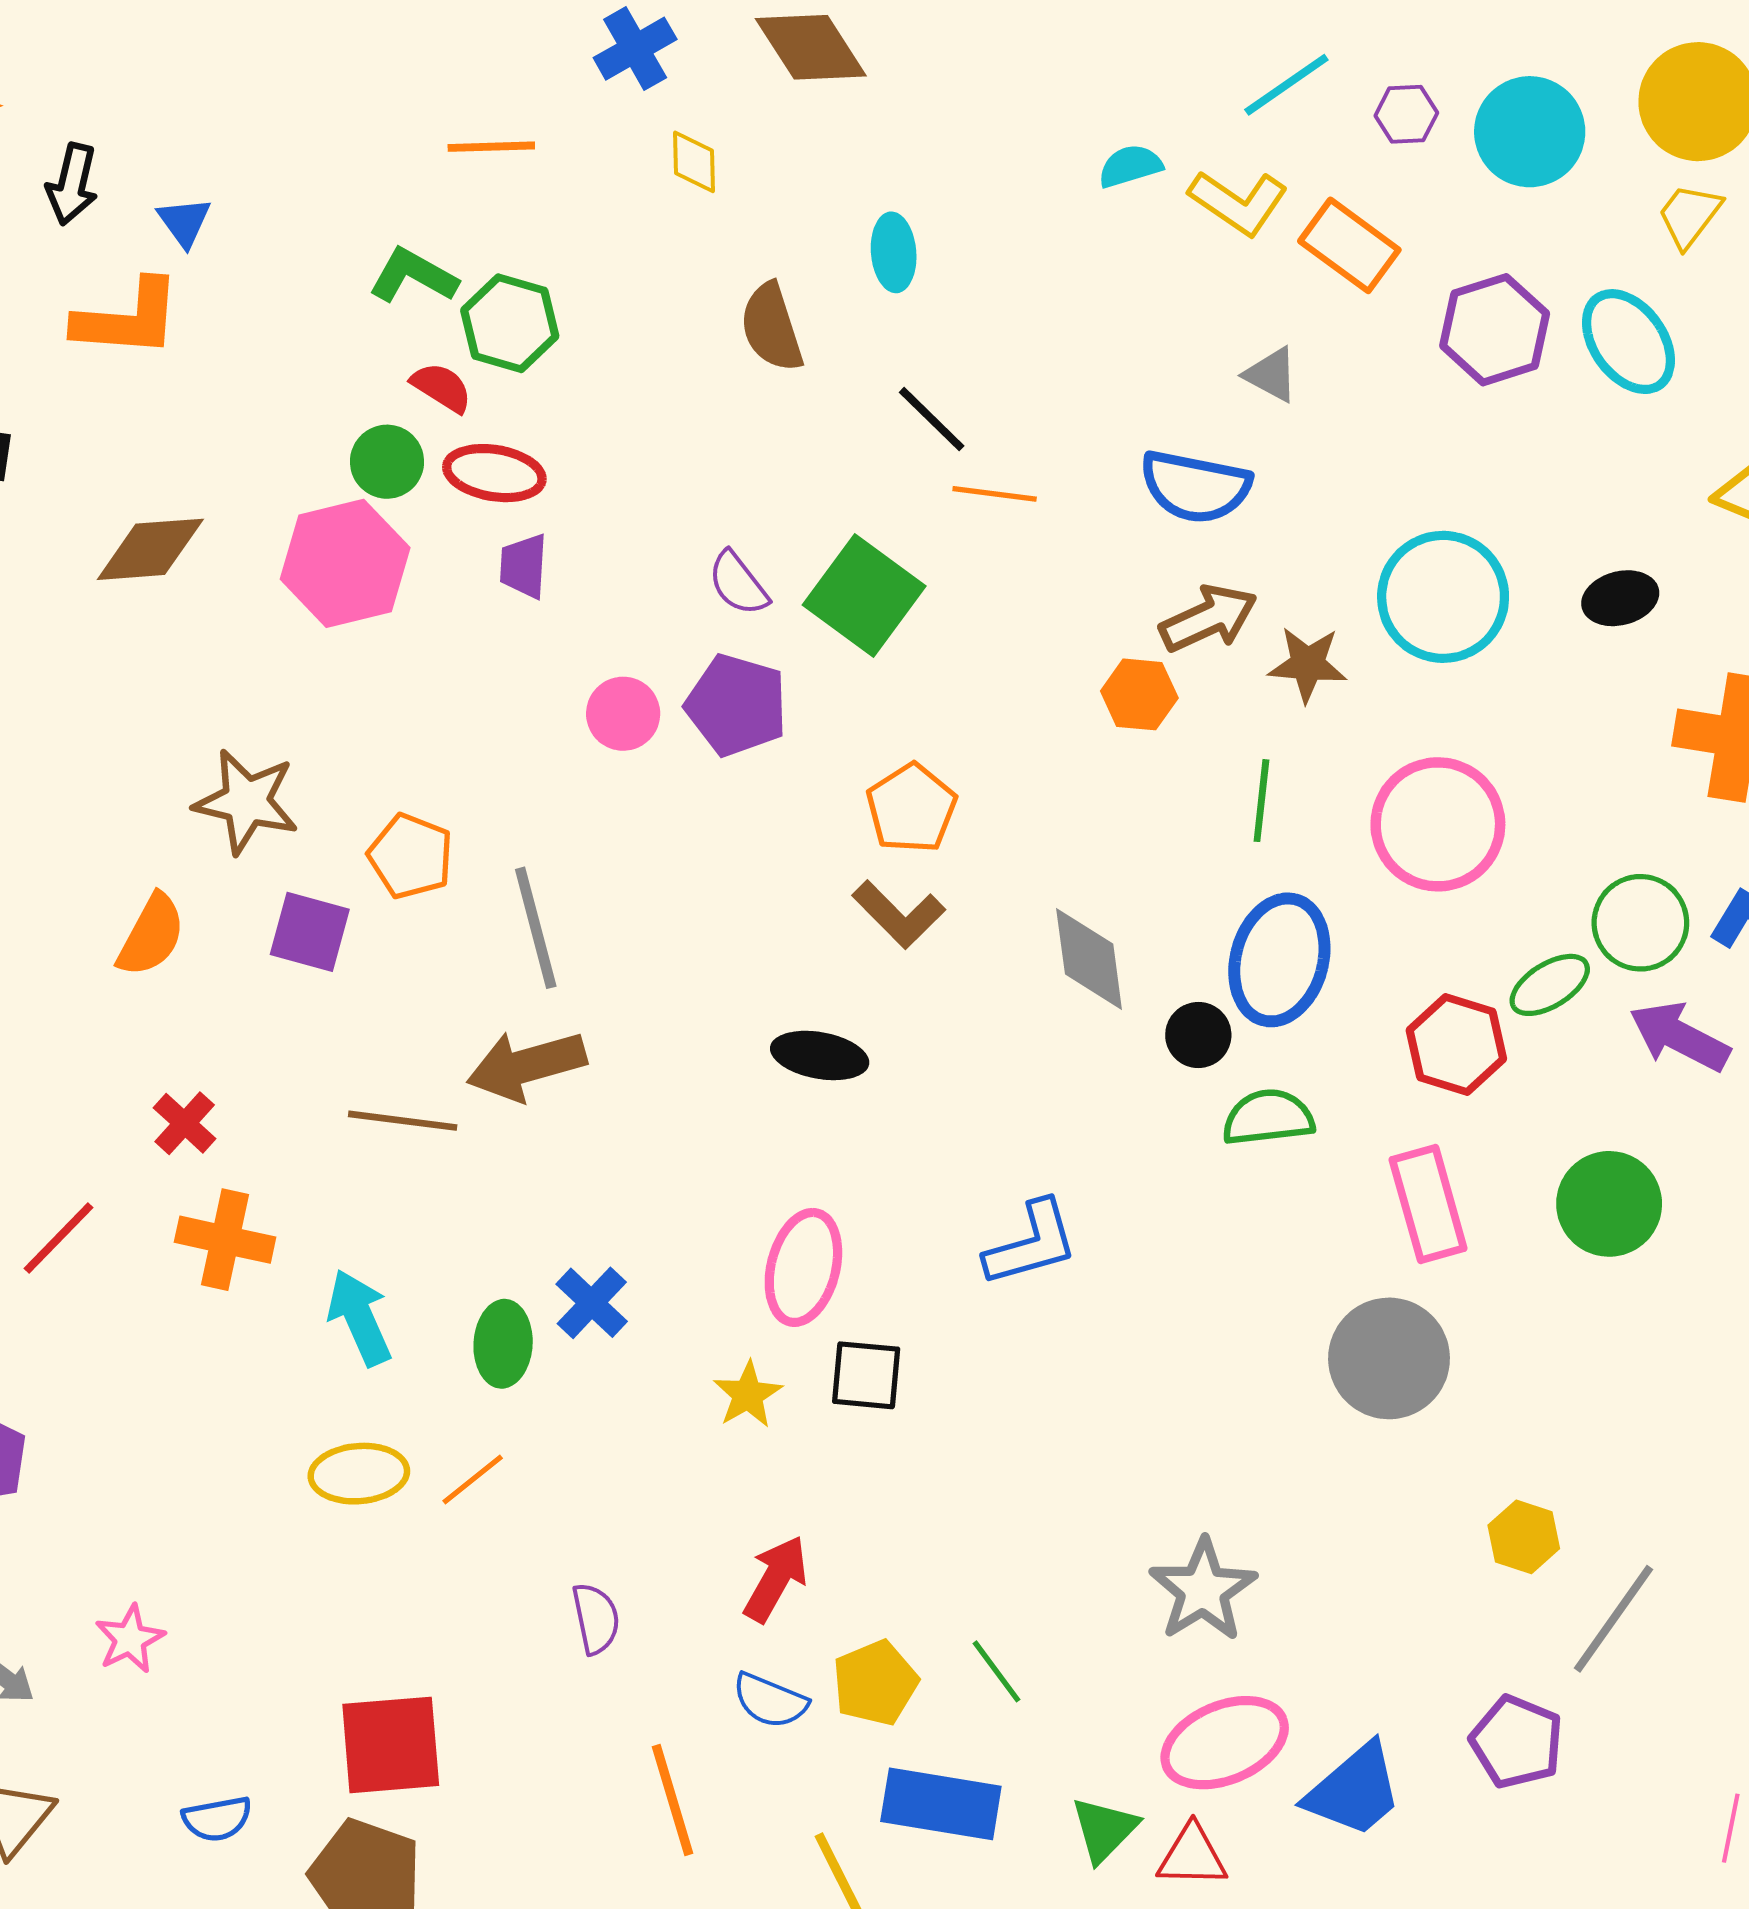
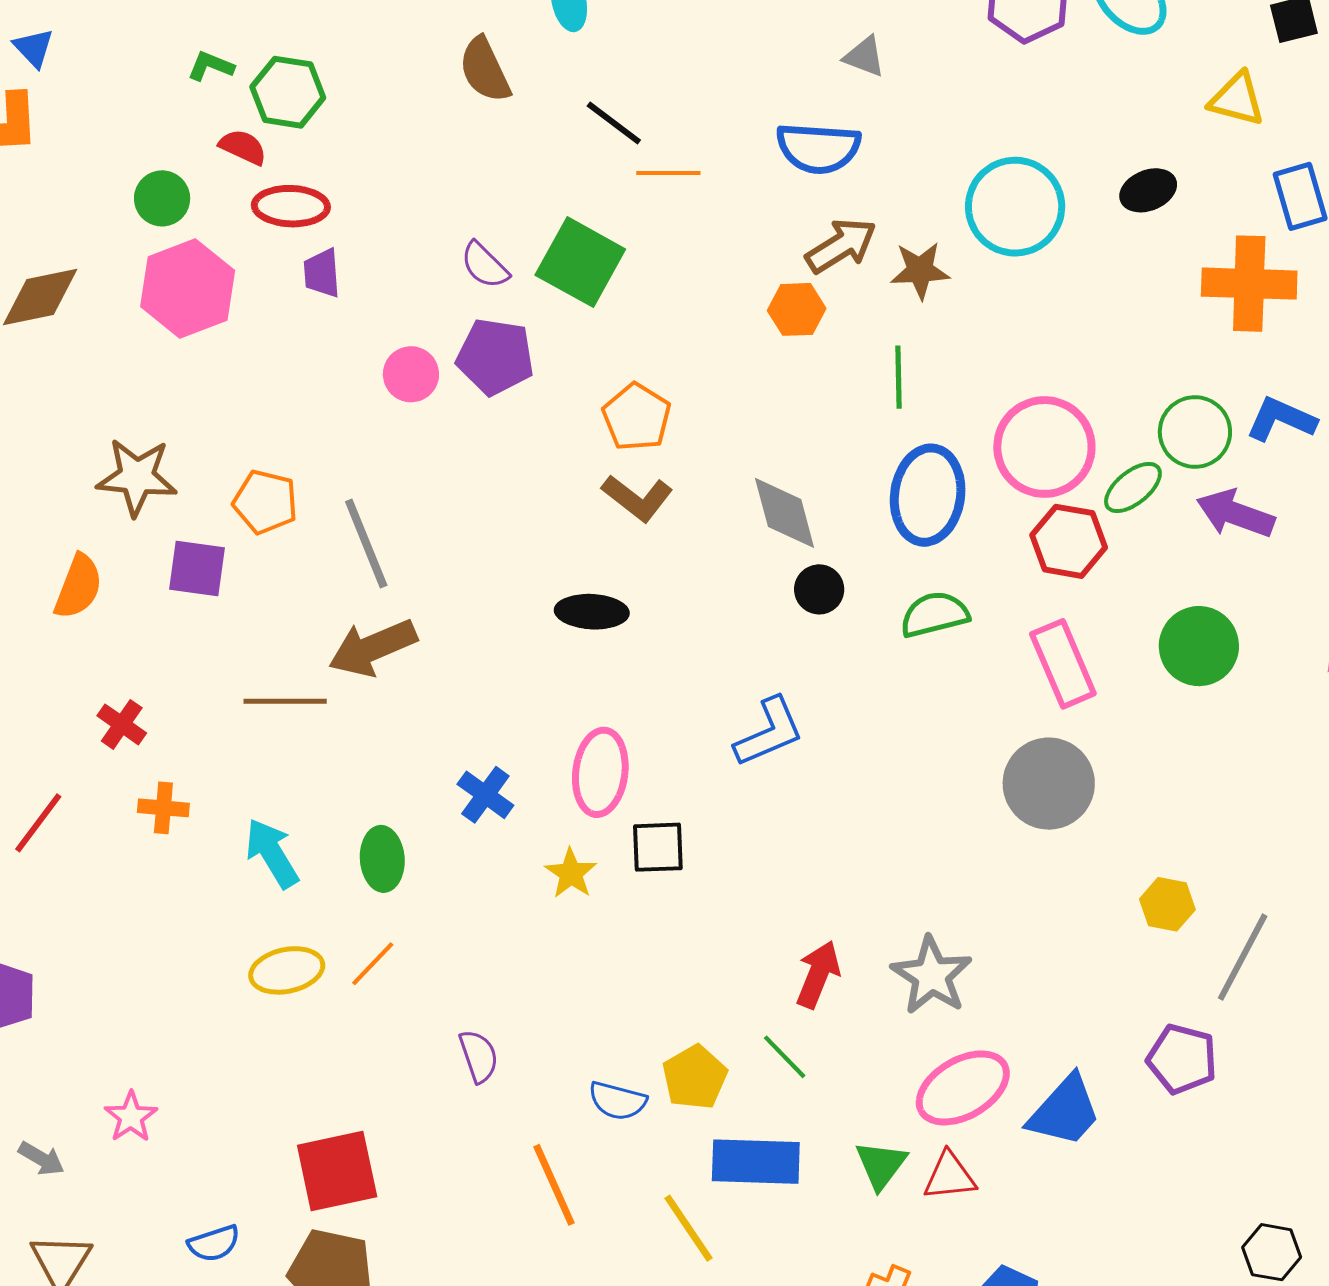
green L-shape: (413, 276) -> (211, 66), size x0.7
green circle: (387, 462) -> (162, 198), moved
pink circle: (1438, 824) -> (1044, 447), moved
black circle: (1198, 1035) -> (819, 589), moved
orange cross: (225, 1240) -> (163, 808), size x0.7
blue cross: (592, 1303) -> (485, 795), moved
red arrow: (776, 1579) -> (818, 974), moved

